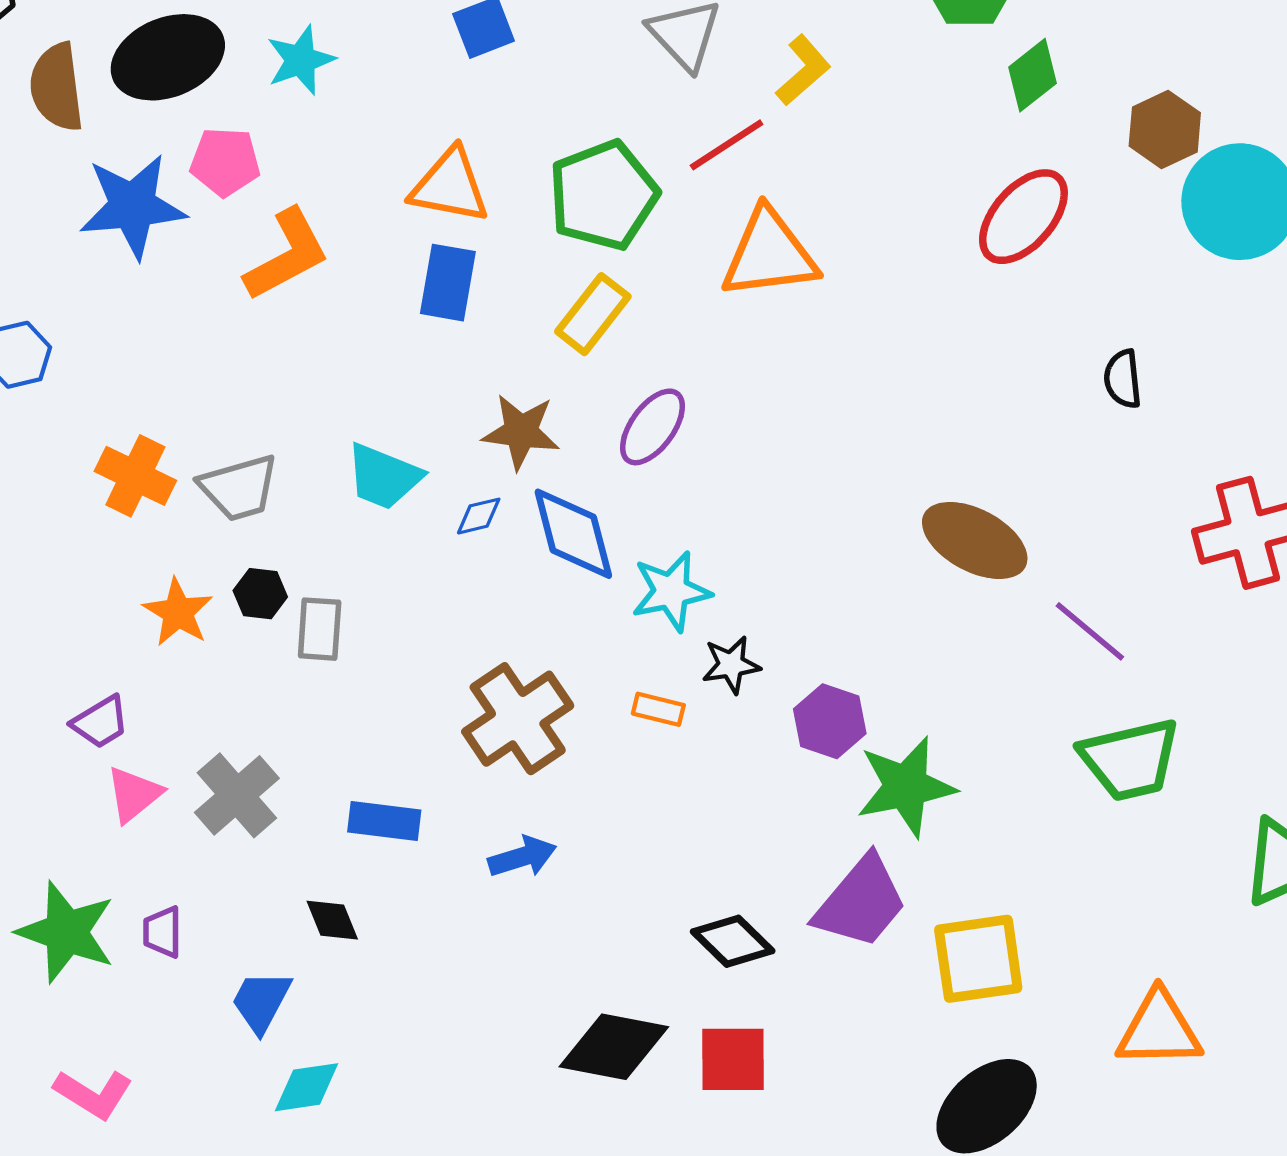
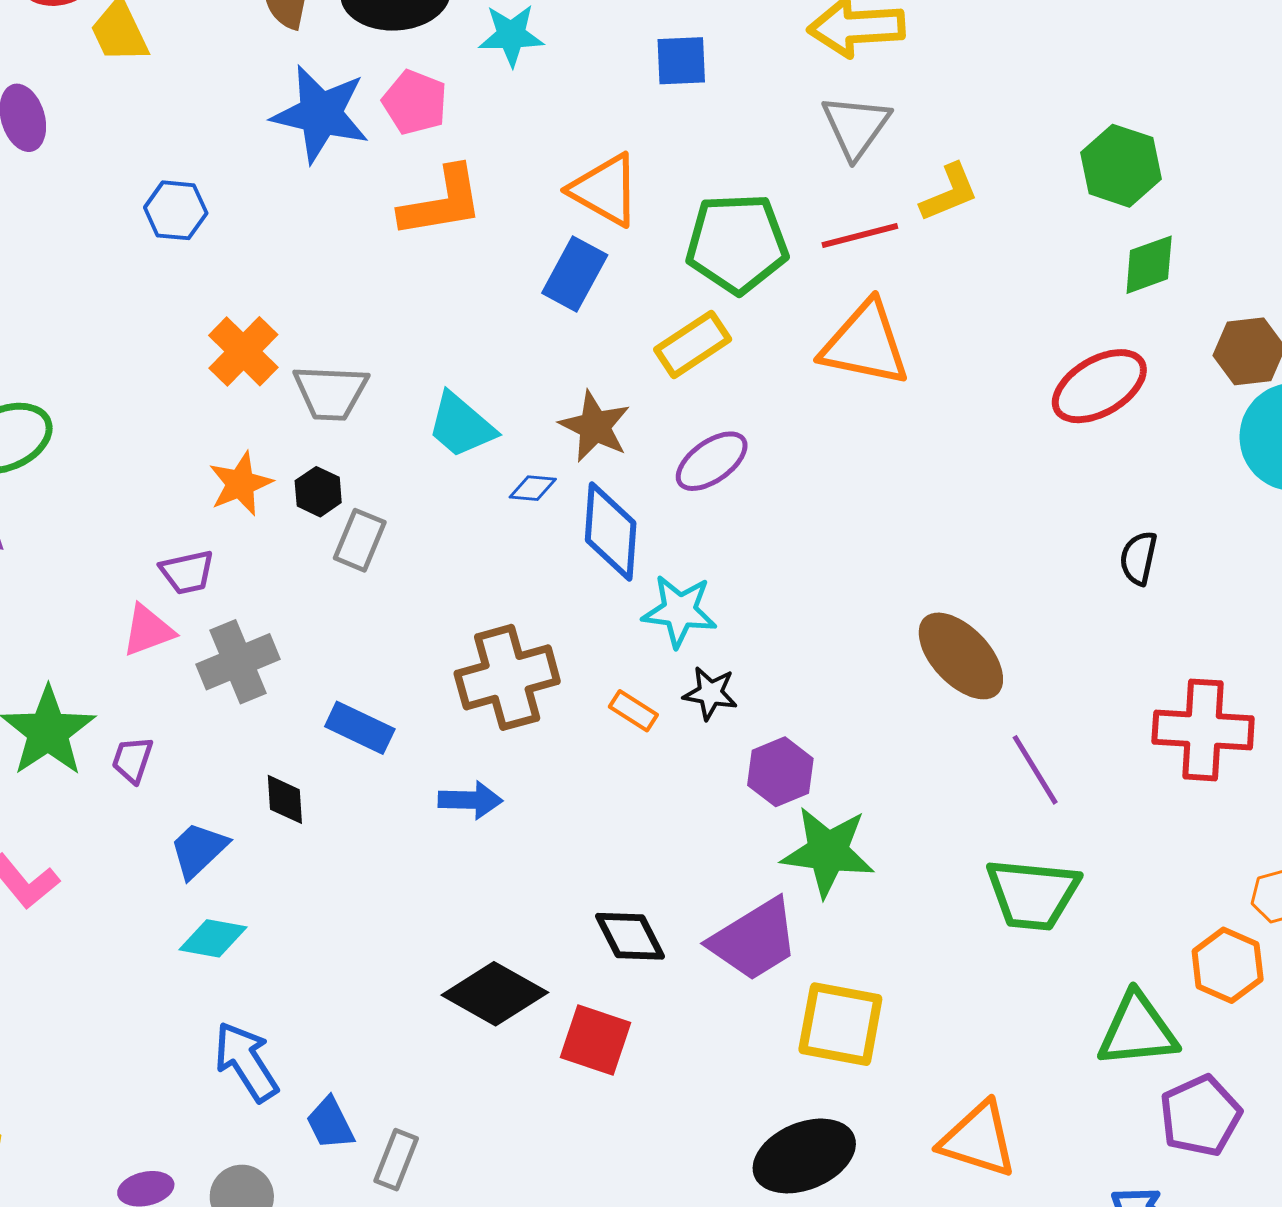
purple trapezoid: (100, 722) -> (187, 572), moved

